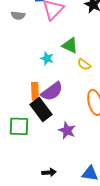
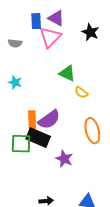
cyan star: (47, 58) -> (15, 82), moved
black rectangle: (41, 109) -> (38, 138), turned -30
green square: (19, 126) -> (21, 144), moved

